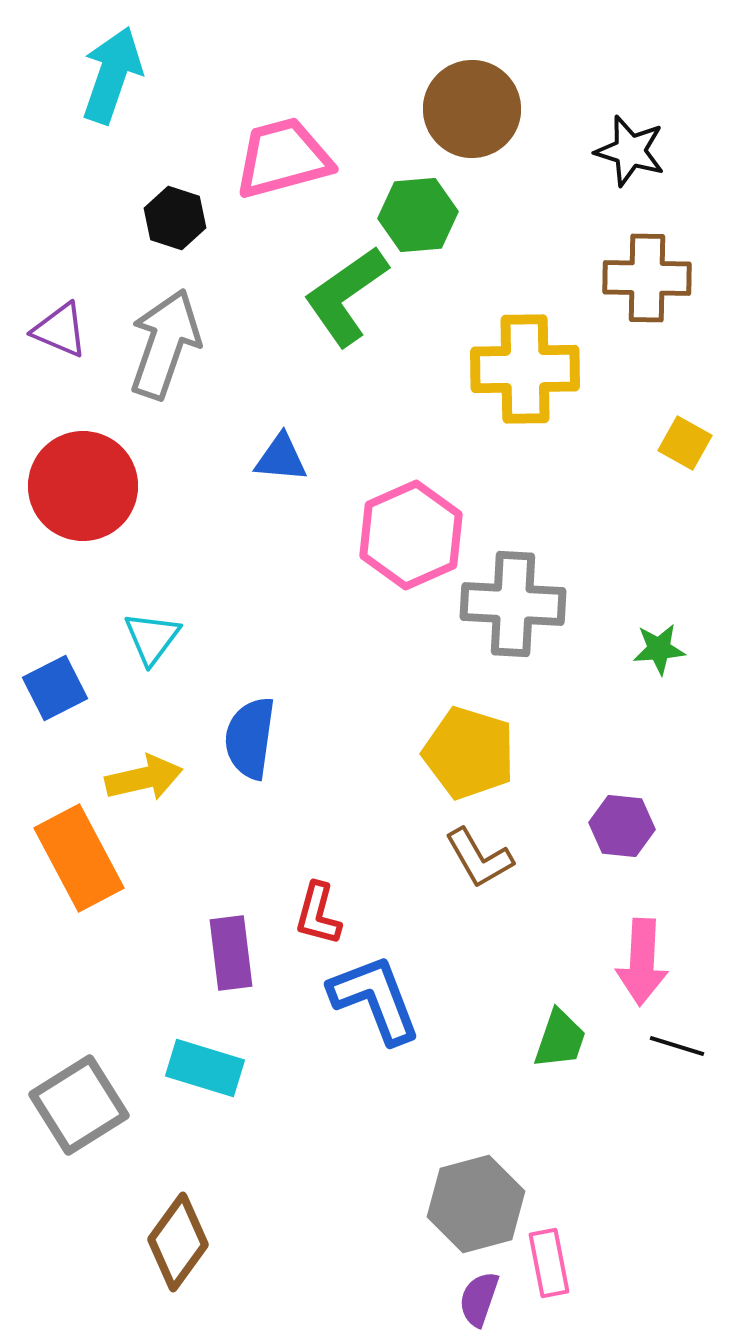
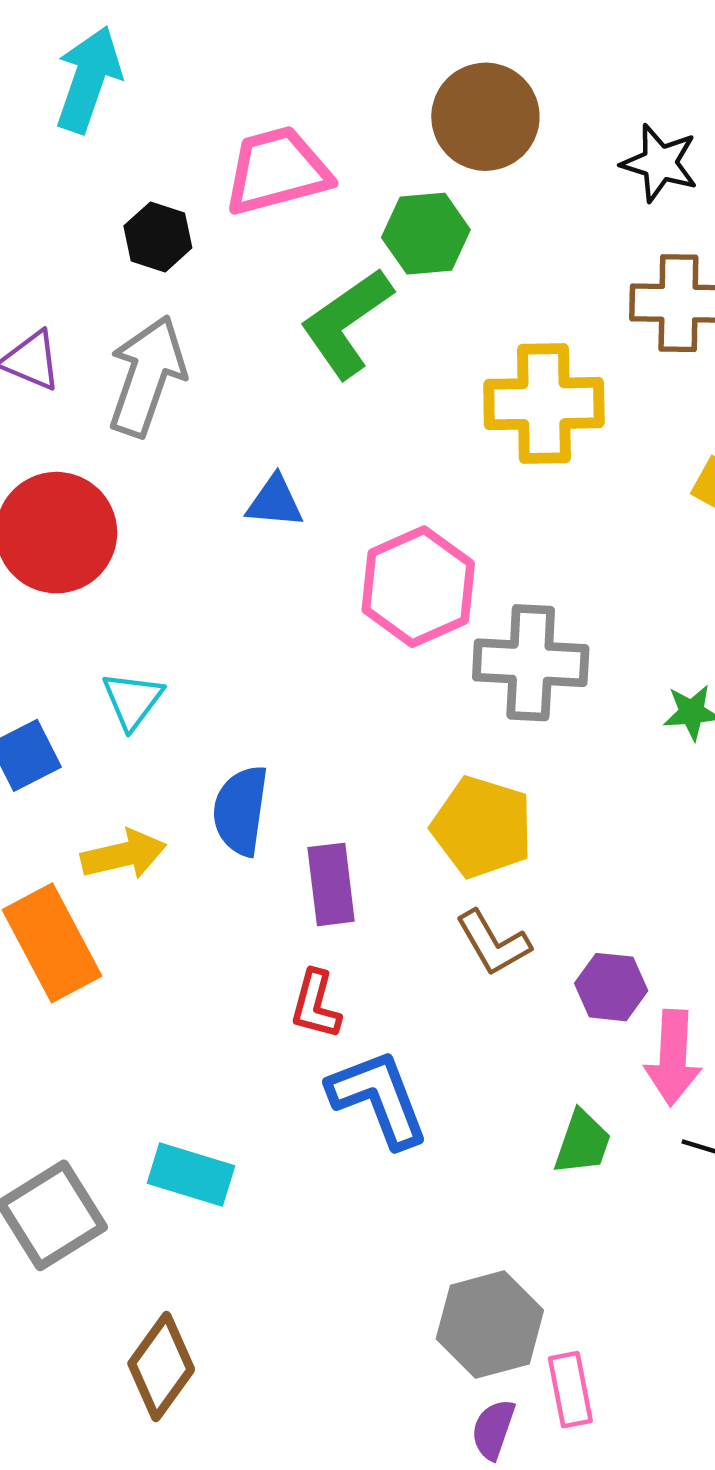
purple hexagon: (622, 826) -> (611, 987), moved
purple rectangle: (231, 953) -> (331, 884), moved

